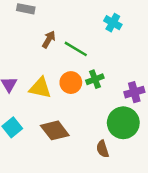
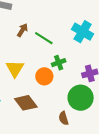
cyan cross: (113, 23) -> (83, 32), moved, size x1.5
orange circle: (71, 83) -> (44, 76), moved
yellow triangle: (40, 88) -> (15, 69), turned 48

